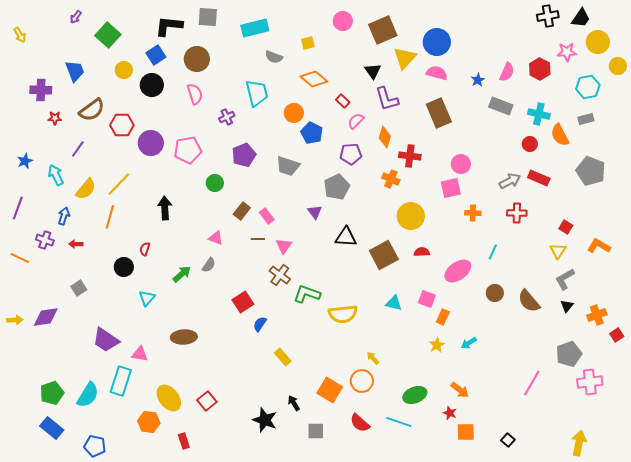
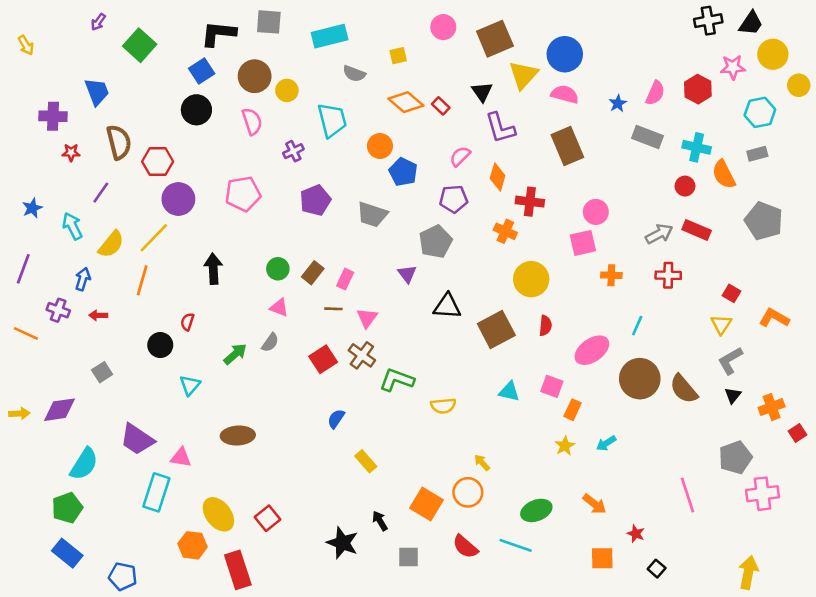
yellow circle: (124, 70) -> (287, 90), moved
red rectangle: (343, 101) -> (441, 106), moved
brown semicircle: (92, 110) -> (119, 142), turned -68
purple circle: (151, 143) -> (178, 199), moved
green circle: (215, 183) -> (278, 269), moved
pink rectangle: (267, 216) -> (345, 279), turned 63
red semicircle: (422, 252) -> (545, 326), turned 98
brown circle: (495, 293) -> (640, 379), size x1.8
red square: (243, 302) -> (323, 359), moved
yellow semicircle: (343, 314) -> (443, 406), size x0.7
pink line: (532, 383) -> (688, 495), turned -48
cyan semicircle: (88, 395) -> (84, 464), moved
red star: (450, 413) -> (636, 534), moved
red rectangle: (184, 441) -> (238, 570), size x1.8

